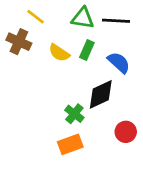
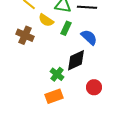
brown cross: (19, 42) -> (25, 35), moved
yellow semicircle: (59, 53) -> (46, 20), moved

